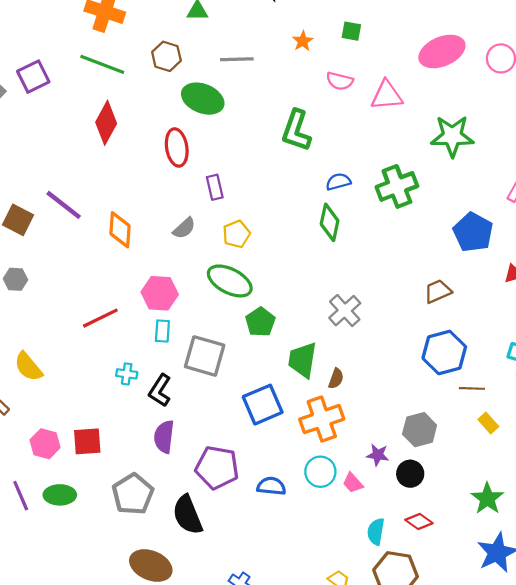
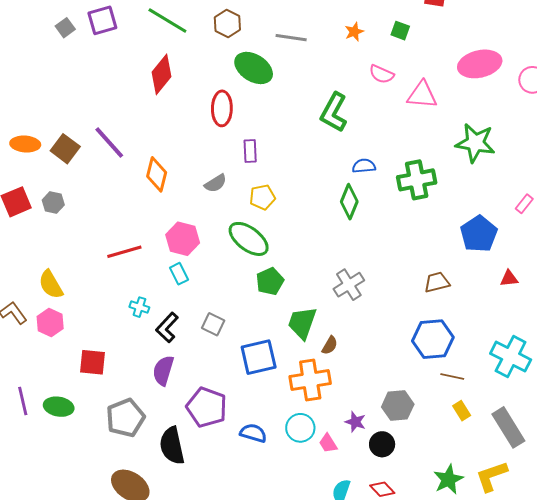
cyan rectangle: (162, 331) -> (179, 274), turned -40
gray square: (205, 356) -> (213, 324), moved, size x0.6
pink hexagon: (45, 444) -> (50, 322), moved

